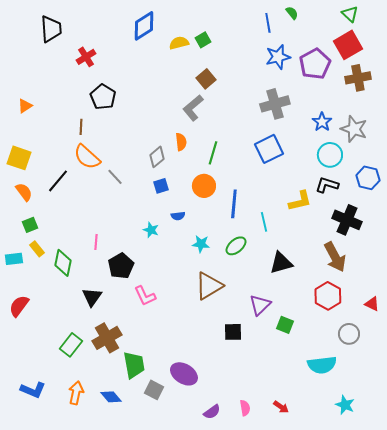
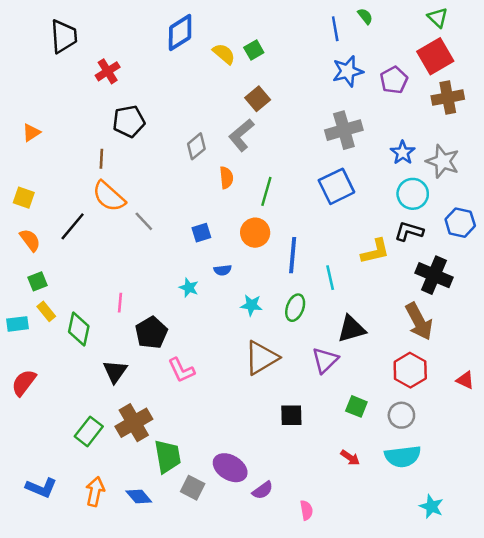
yellow semicircle: (179, 43) -> (224, 54), turned 54
purple pentagon: (315, 64) -> (394, 80), size x0.7
black pentagon: (103, 97) -> (129, 121), turned 30
gray diamond: (157, 157) -> (196, 146), moved
yellow square: (19, 158) -> (24, 198), size x0.7
green ellipse: (236, 246) -> (295, 308), turned -30
purple triangle: (260, 305) -> (325, 360), moved
gray circle: (349, 334) -> (401, 415), moved
red arrow: (281, 407) -> (350, 458), moved
purple semicircle: (212, 412) -> (263, 490), moved

